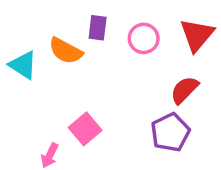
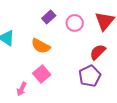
purple rectangle: (98, 28) -> (49, 17), turned 40
orange semicircle: (66, 51) -> (41, 46), moved

